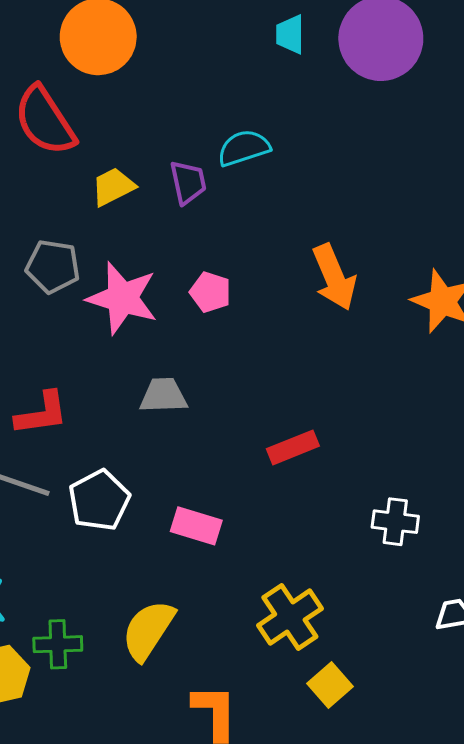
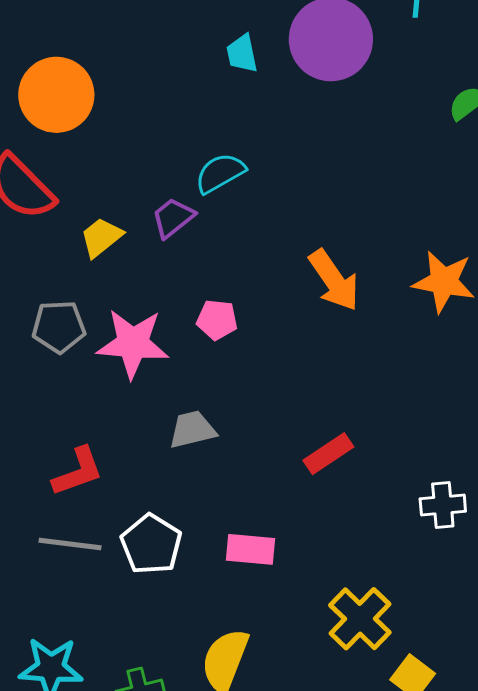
purple trapezoid: (188, 182) -> (173, 218), turned -105

